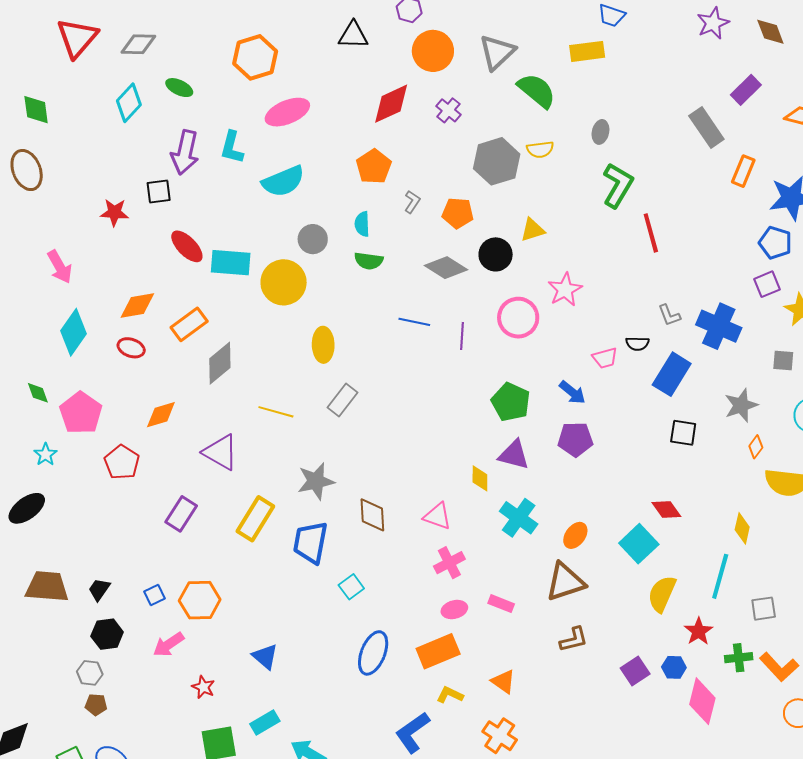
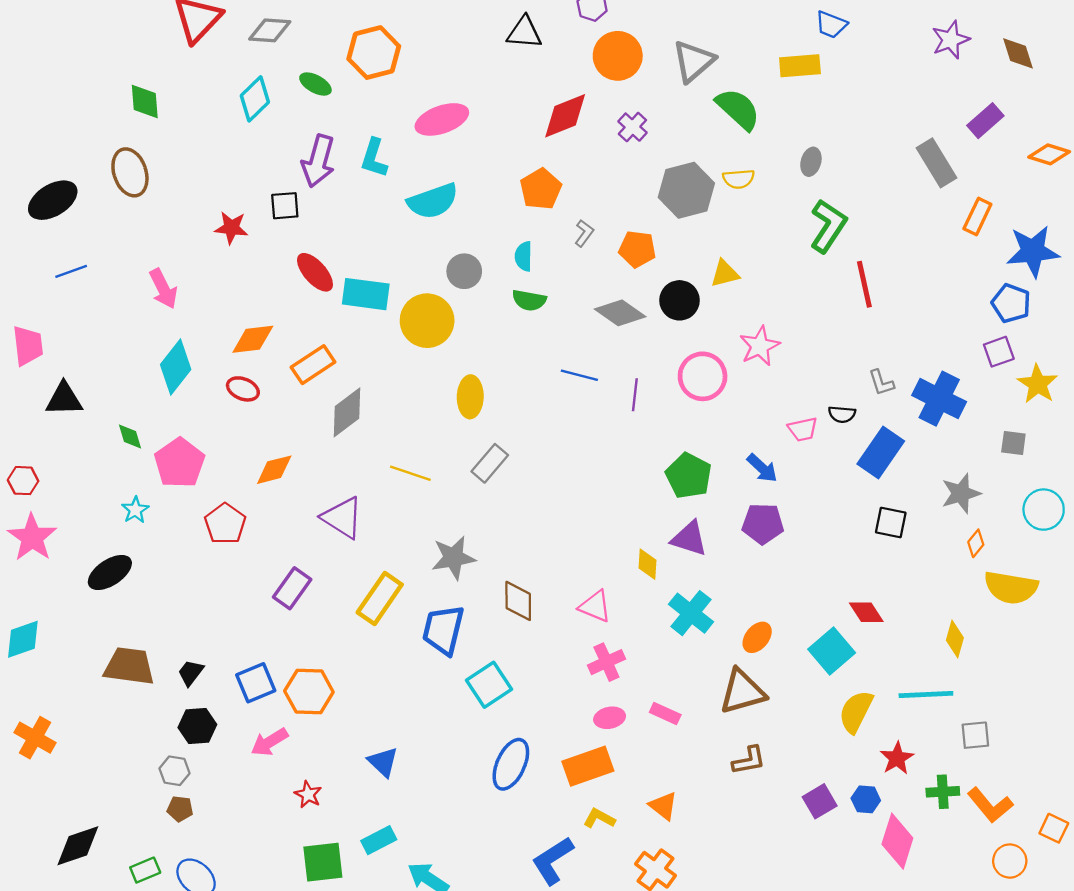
orange hexagon: (255, 57) -> (374, 53), moved
cyan line: (720, 576) -> (926, 694), turned 69
cyan square: (351, 587) -> (489, 685), size x1.5
blue square: (154, 595) -> (256, 683), size x1.6

